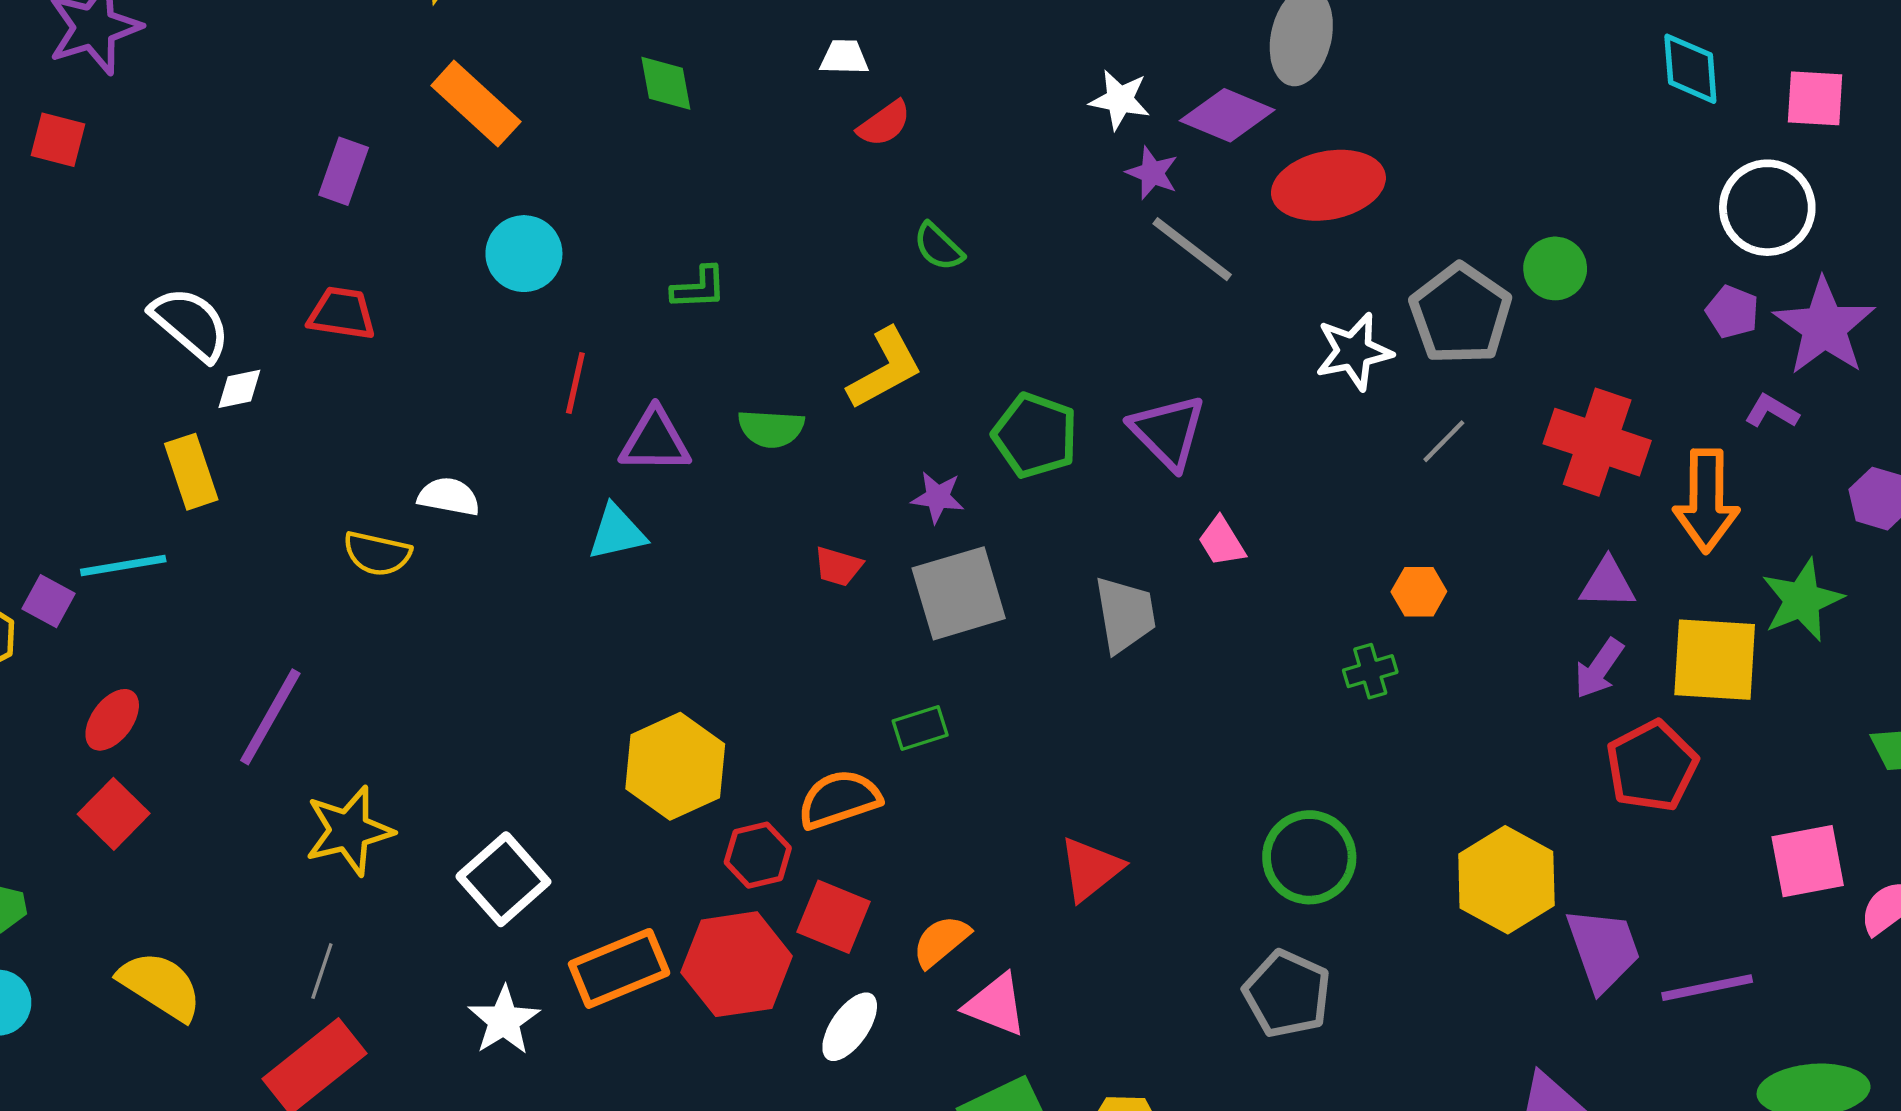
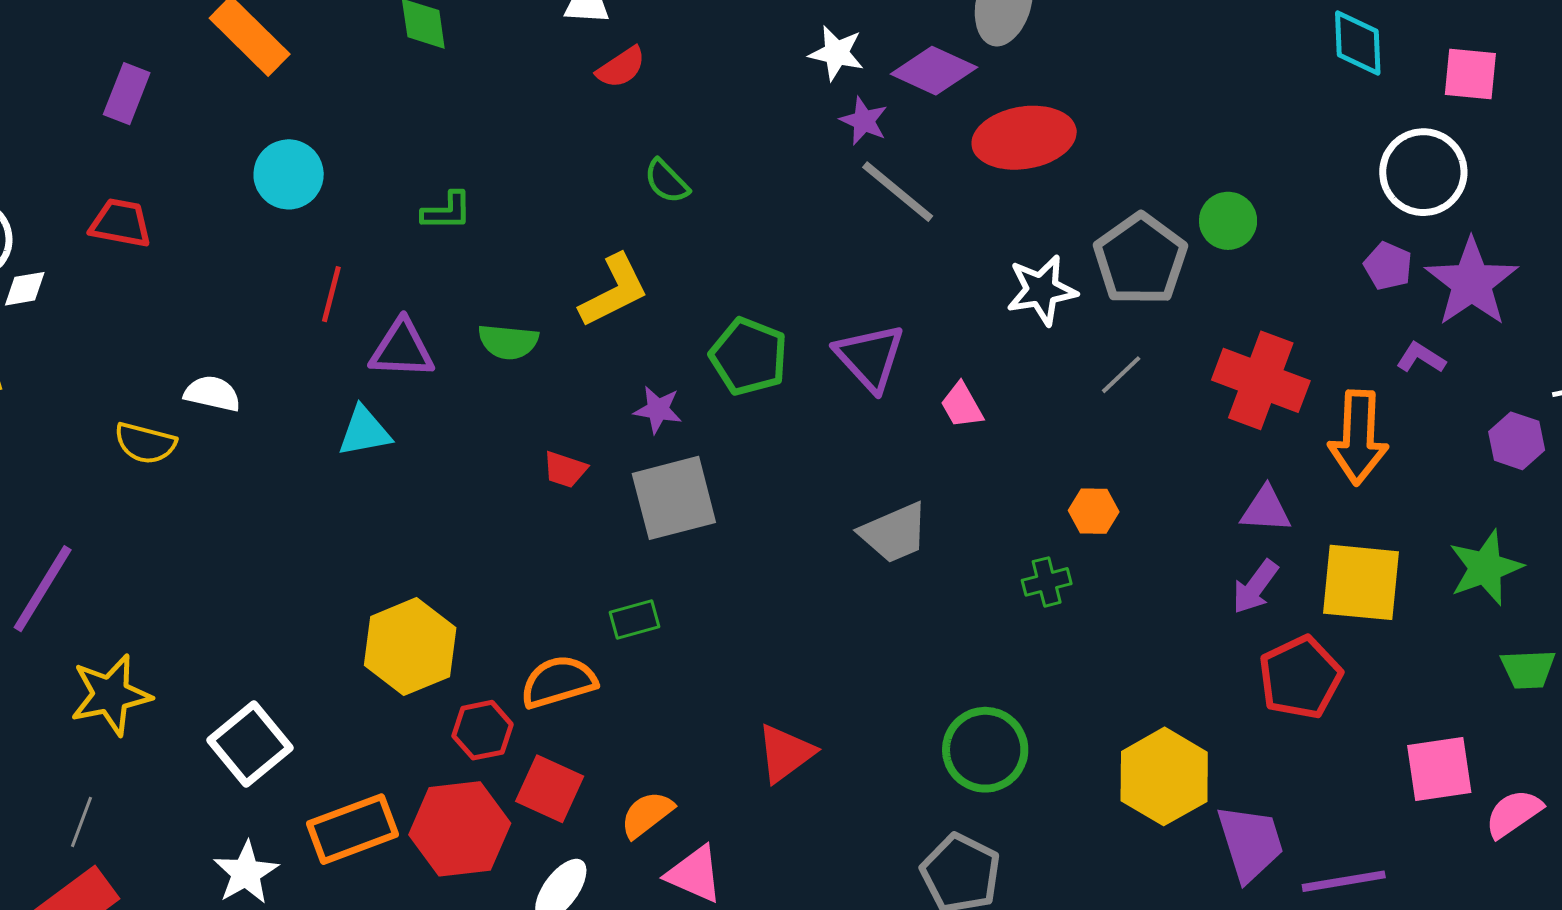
pink trapezoid: (1222, 542) -> (962, 405), moved
green star: (1802, 600) -> (1486, 568), moved
gray trapezoid: (1125, 615) -> (894, 533), moved, turned 74

